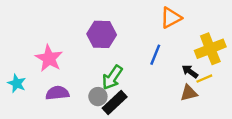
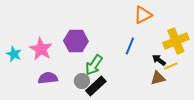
purple hexagon: (102, 34) -> (76, 41), moved
cyan star: (17, 83) -> (14, 54), moved

